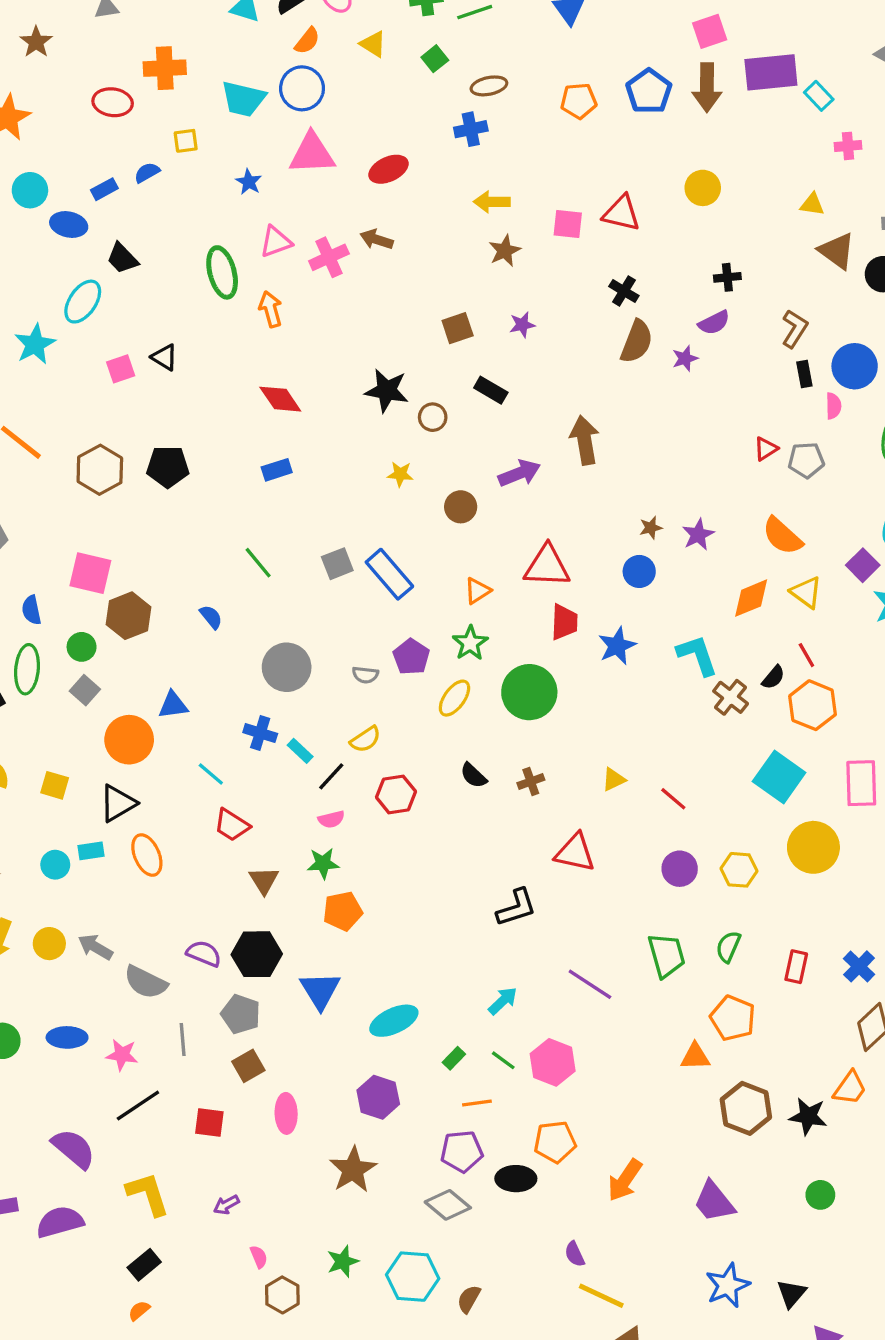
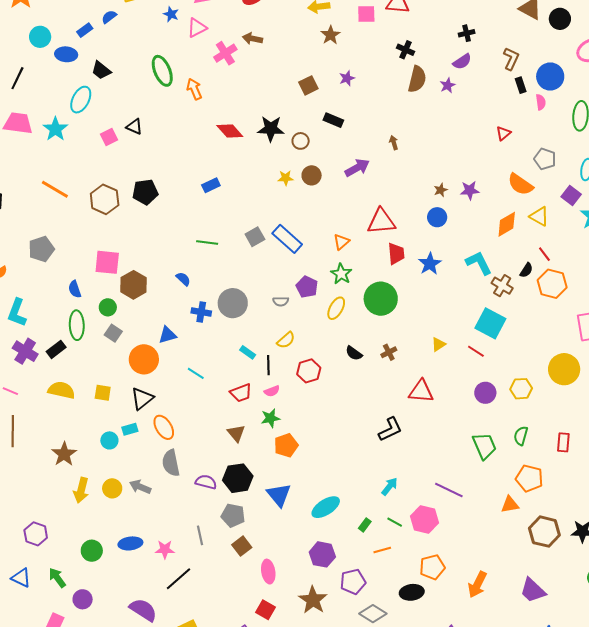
pink triangle: (276, 242) -> (197, 28), moved
red diamond: (280, 399) -> (230, 131), moved
brown arrow: (585, 440) -> (394, 143), size x0.5
gray pentagon: (806, 460) -> (545, 159), moved, turned 30
brown circle: (461, 507) -> (312, 175), moved
purple star: (698, 535) -> (470, 190), turned 30
green line: (258, 563) -> (207, 243), turned -35
blue cross: (260, 733) -> (201, 312), moved
black line: (331, 776) -> (268, 365), turned -36
cyan square: (779, 777) -> (490, 323), moved
red trapezoid: (232, 825) -> (241, 393), moved, turned -45
gray semicircle: (146, 982) -> (171, 463), moved, turned 60
purple line: (590, 984) -> (449, 490), moved
red square: (209, 1123) -> (265, 610), moved, turned 30
purple pentagon: (462, 1151) -> (353, 582), moved

